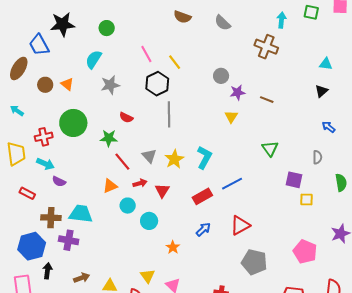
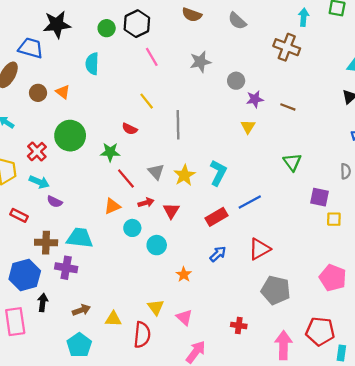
blue trapezoid: (39, 45) -> (31, 48), turned 135
cyan semicircle: (94, 59) -> (92, 64), turned -30
yellow line: (175, 62) -> (147, 101), moved
black hexagon: (157, 84) -> (137, 24), moved
gray star: (110, 85) -> (200, 62), moved
red cross: (44, 137) -> (37, 152), turned -30

